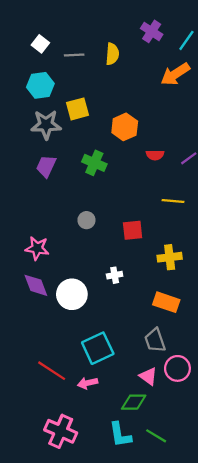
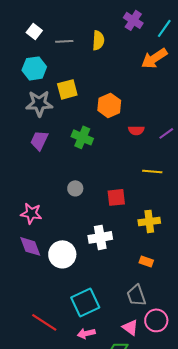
white cross: (115, 275) -> (100, 237), size x1.6
orange rectangle: (166, 302) -> (146, 261), size x0.6
pink arrow: (88, 383) -> (86, 333), moved

